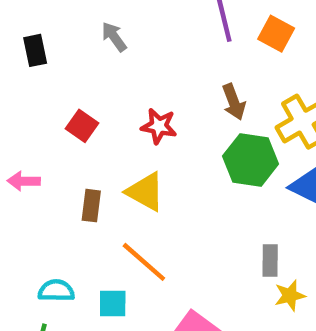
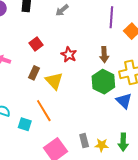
gray arrow: (114, 37) -> (62, 10), turned -112
brown rectangle: (91, 206) -> (34, 73), moved
gray rectangle: (270, 261) -> (84, 141), moved, turned -32

